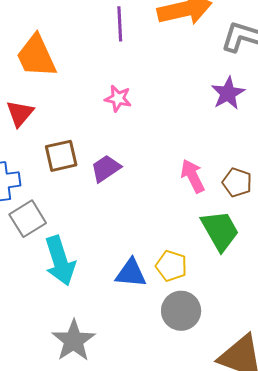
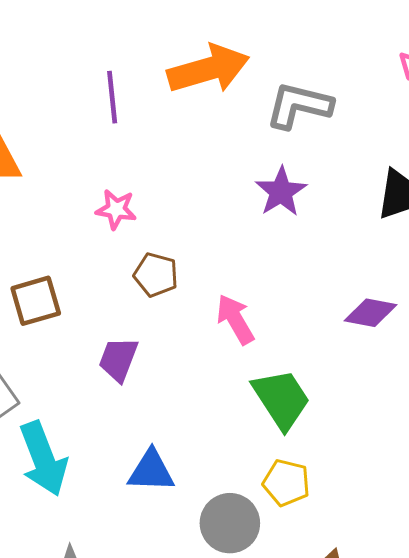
purple trapezoid: (106, 168) -> (118, 359), moved, turned -32
brown pentagon: (237, 183) -> (156, 275), moved
yellow pentagon: (171, 266) -> (286, 483), moved

